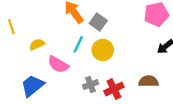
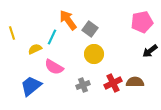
cyan line: (78, 44) -> (52, 37), moved
red cross: (114, 89) -> (113, 83), moved

